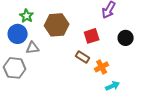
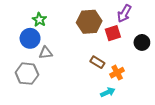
brown hexagon: (57, 25) -> (89, 22), moved
red square: (92, 36) -> (113, 33), moved
cyan arrow: (113, 86) -> (108, 92), moved

